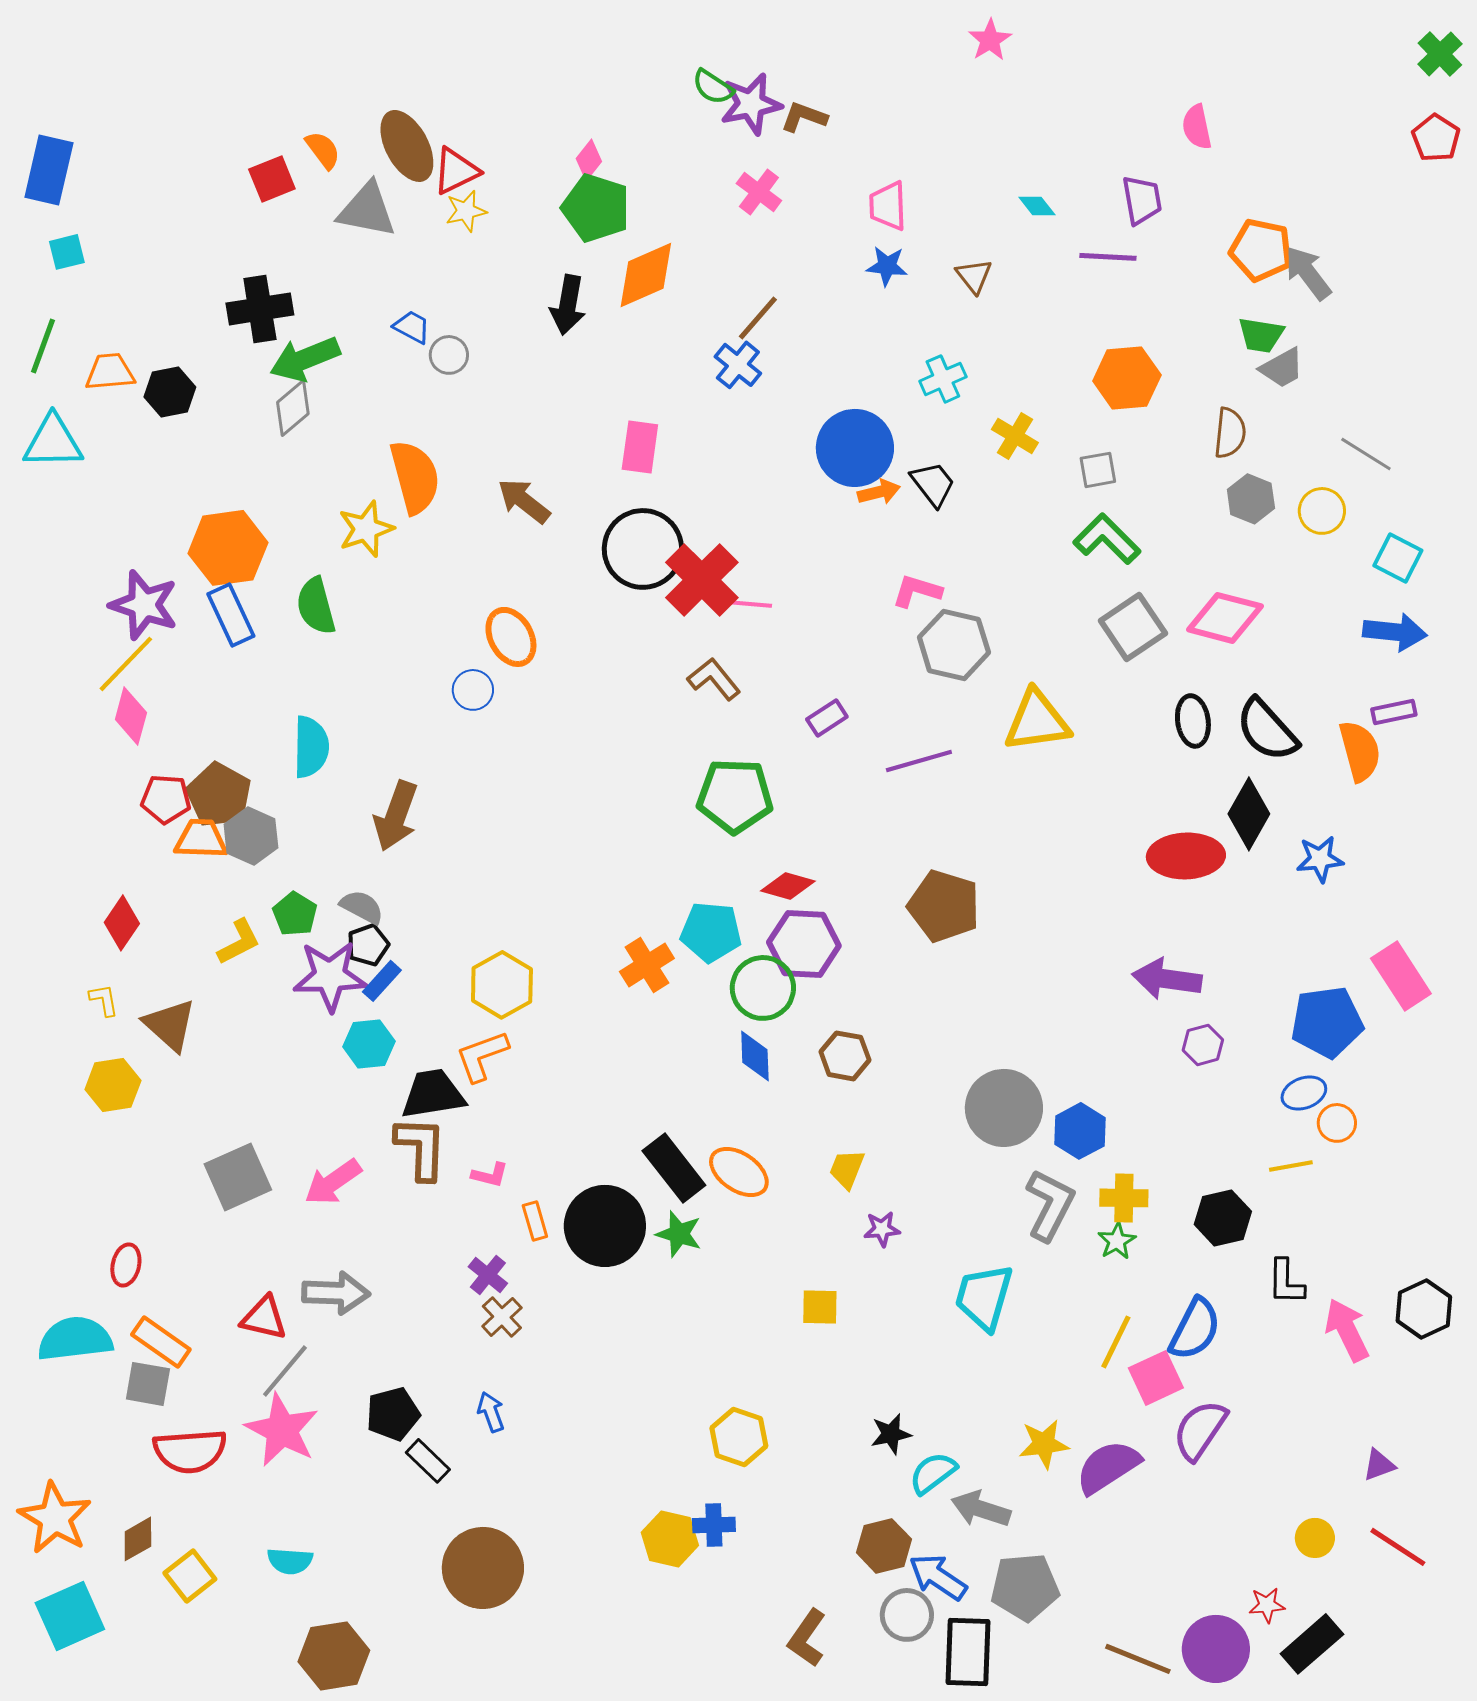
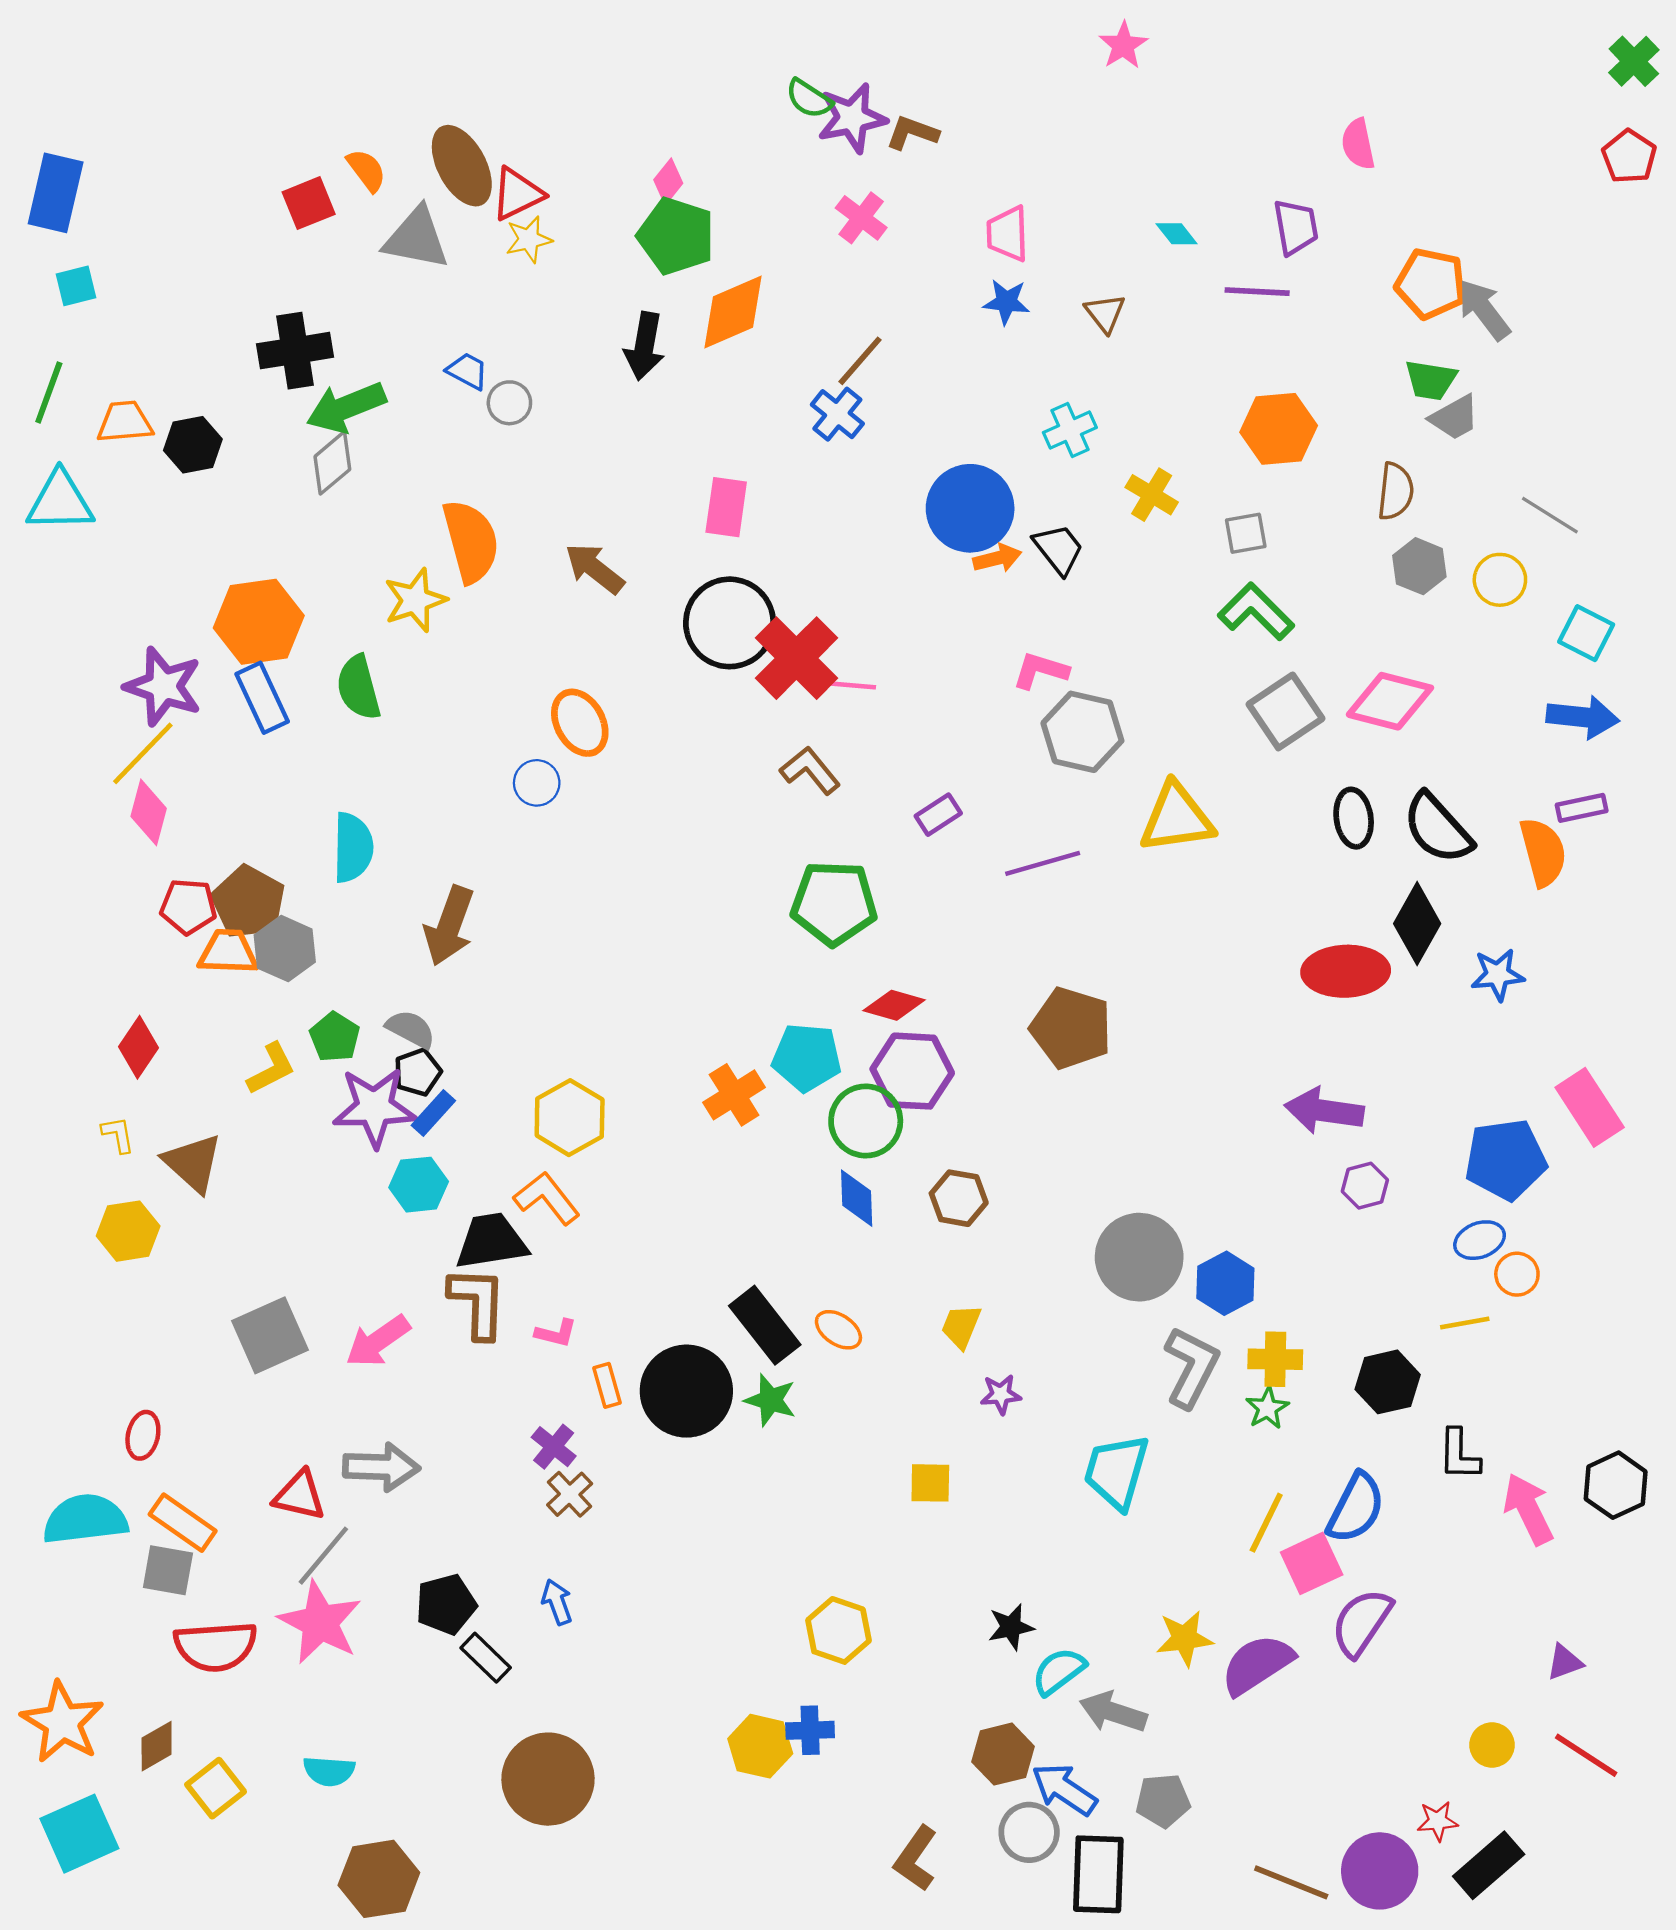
orange L-shape: (482, 1056) -> (547, 1198), turned 72
orange ellipse: (739, 1172) -> (838, 1330), size x0.7
gray pentagon: (1025, 1587) -> (1163, 1801), size x0.7

